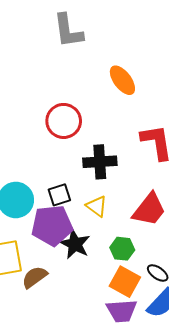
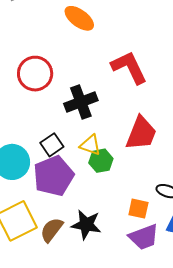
black star: (75, 244) -> (86, 225), moved
green hexagon: (122, 249) -> (101, 161), moved
orange square: (125, 282) -> (138, 209), size x0.7

